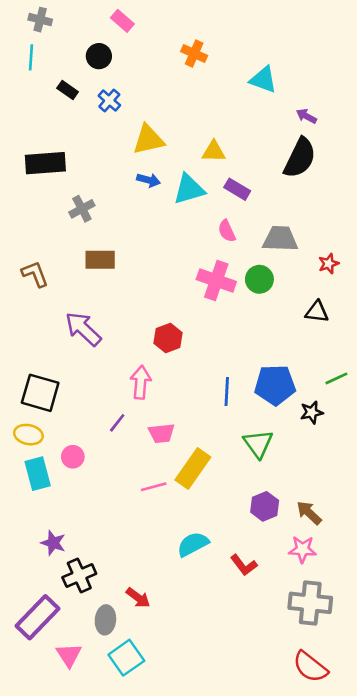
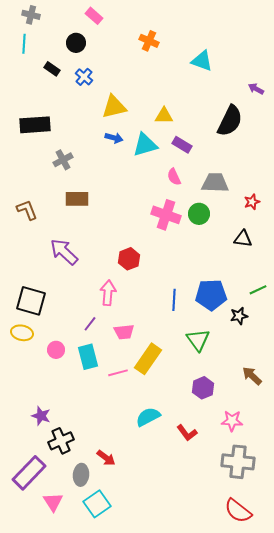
purple arrow: (306, 116) -> (256, 89), moved
cyan rectangle: (38, 474) -> (88, 357), moved
brown arrow: (309, 513) -> (252, 376), moved

